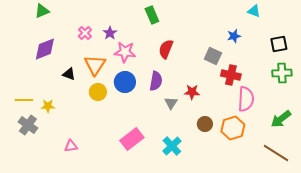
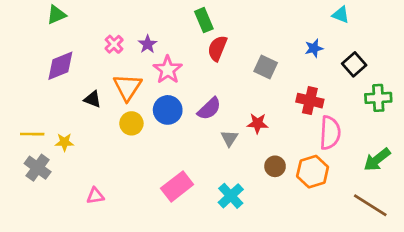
black square: (279, 44) -> (354, 64), moved, turned -30
red semicircle: (166, 49) -> (217, 48), moved
pink star: (125, 52) -> (168, 70), turned 30
gray square: (213, 56) -> (266, 67), moved
purple semicircle: (156, 81) -> (209, 109), turned 36

